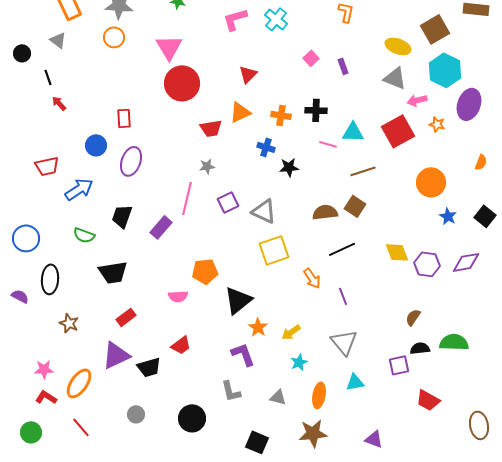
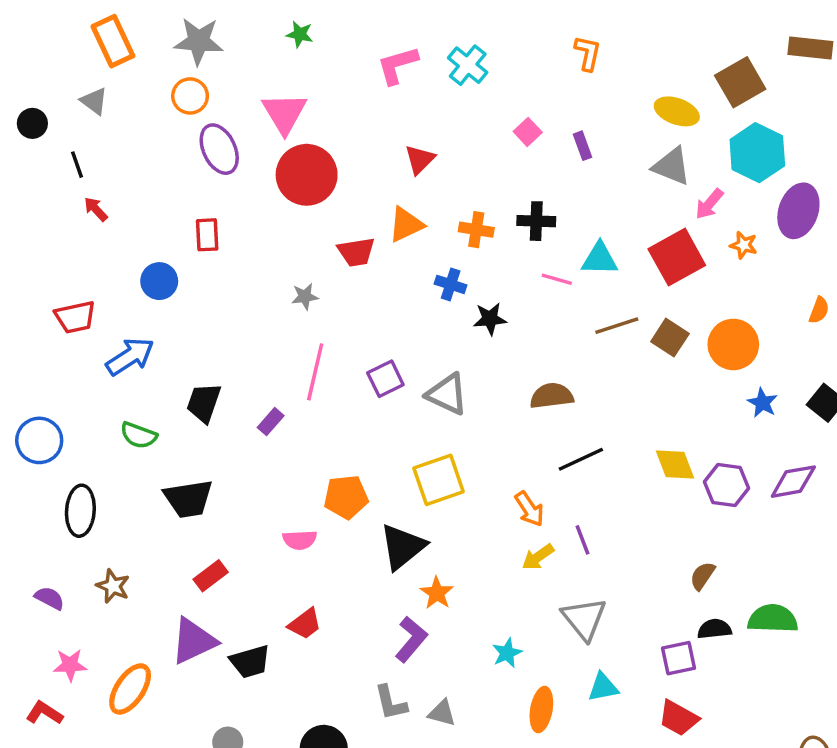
pink arrow: (417, 100) -> (709, 204), turned -36
purple ellipse: (131, 161) -> (219, 149), moved, turned -44
gray star: (207, 166) -> (305, 296), moved
brown square: (355, 206) -> (670, 338), moved
purple rectangle: (161, 227) -> (271, 422), size x0.7
yellow square: (274, 250) -> (439, 480), moved
purple semicircle: (20, 296) -> (50, 598), moved
yellow arrow: (291, 332) -> (538, 557), moved
purple L-shape: (243, 354) -> (411, 639), turned 60
red L-shape: (46, 397) -> (44, 713), moved
gray triangle: (278, 397) -> (442, 713), moved
red trapezoid: (428, 400) -> (678, 718), moved

